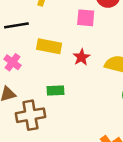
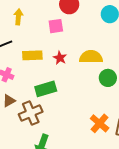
green rectangle: (56, 90) -> (46, 89), size x1.5

